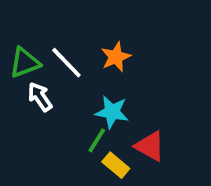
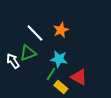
green triangle: (25, 63) -> (28, 53), moved
white arrow: (40, 97) -> (13, 61), moved

